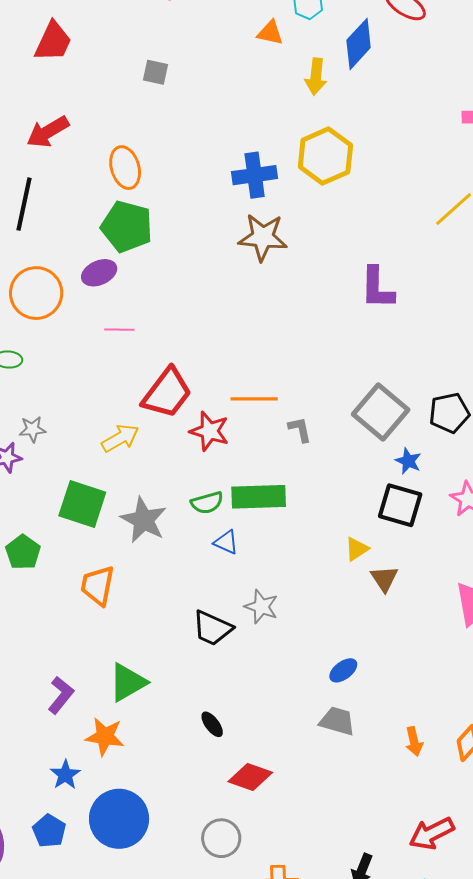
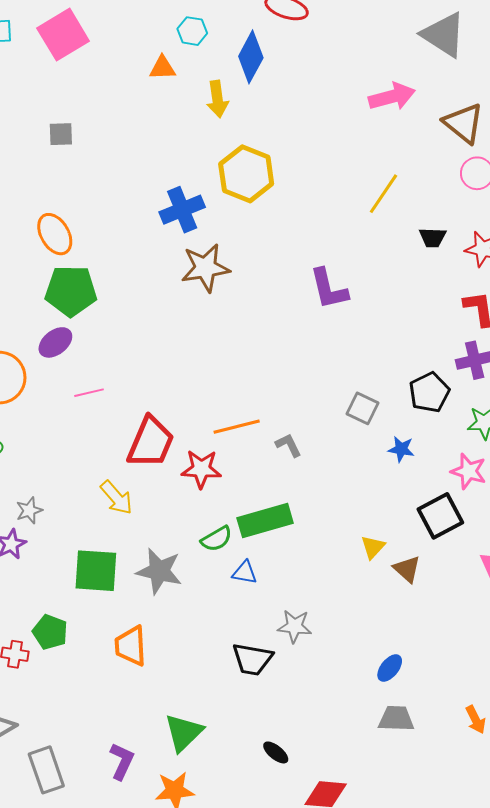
gray square: (381, 412) -> (362, 408), size x0.6
yellow arrow: (120, 438) -> (116, 498), turned 93
black square: (400, 505) -> (440, 516), moved, turned -30

